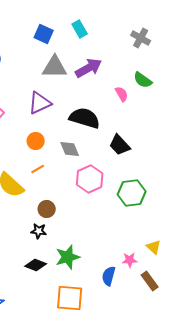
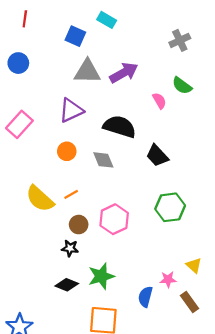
cyan rectangle: (80, 29) -> (107, 20), moved, turned -30
gray cross: (141, 38) -> (180, 40), turned 36
orange line: (38, 169) -> (71, 194), moved
pink hexagon: (90, 179) -> (114, 219), moved

